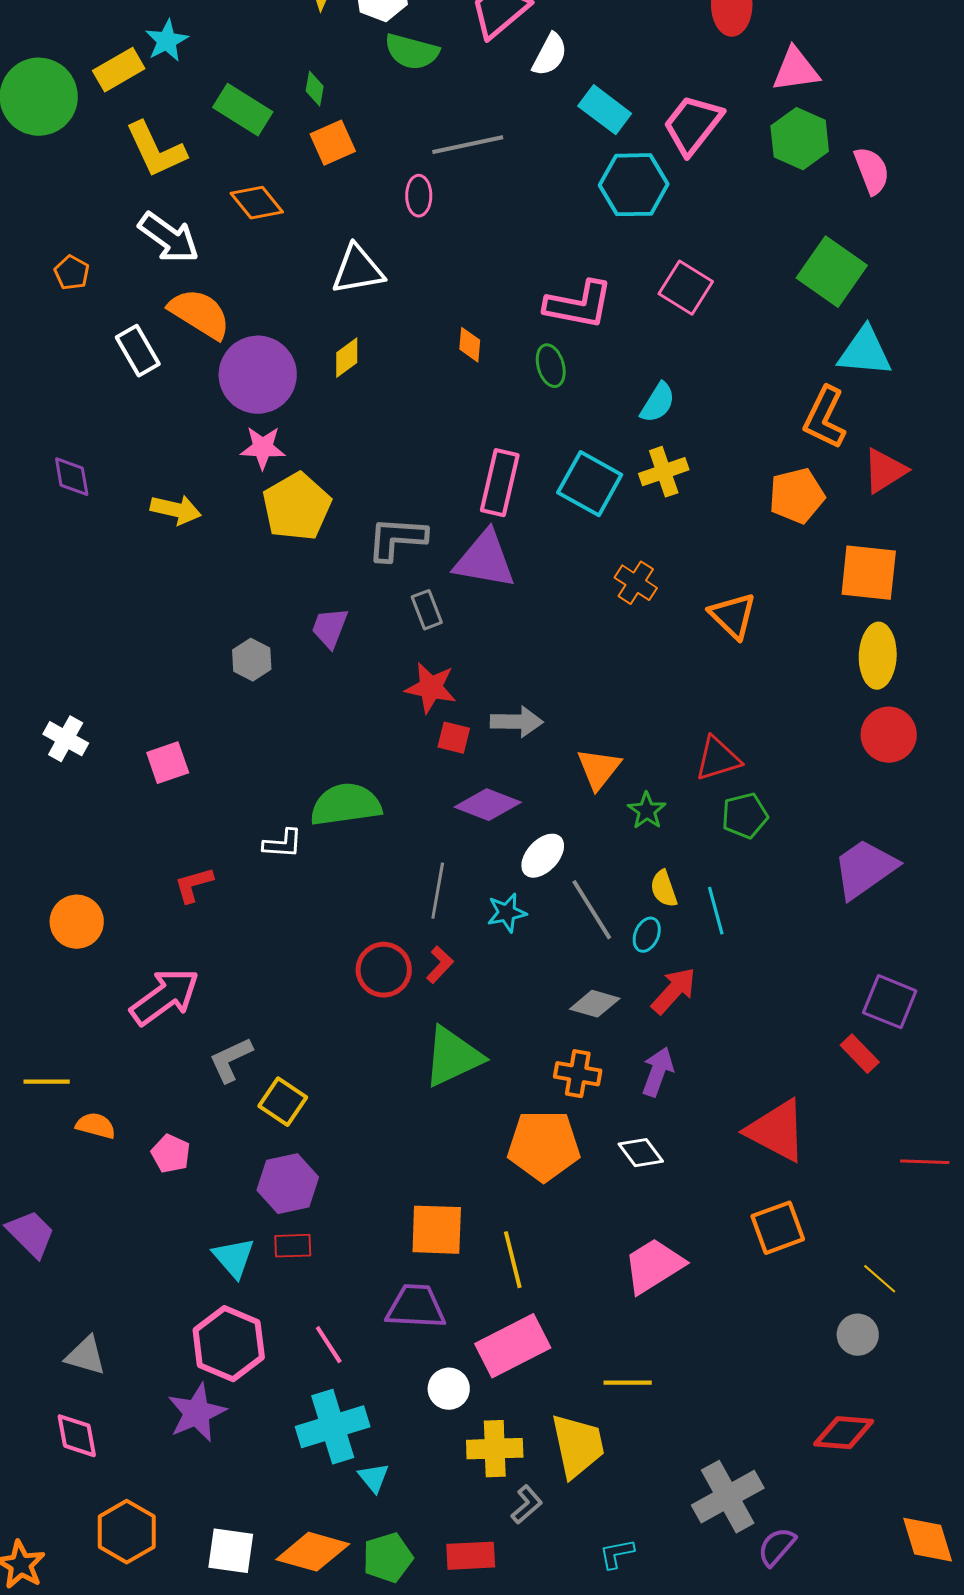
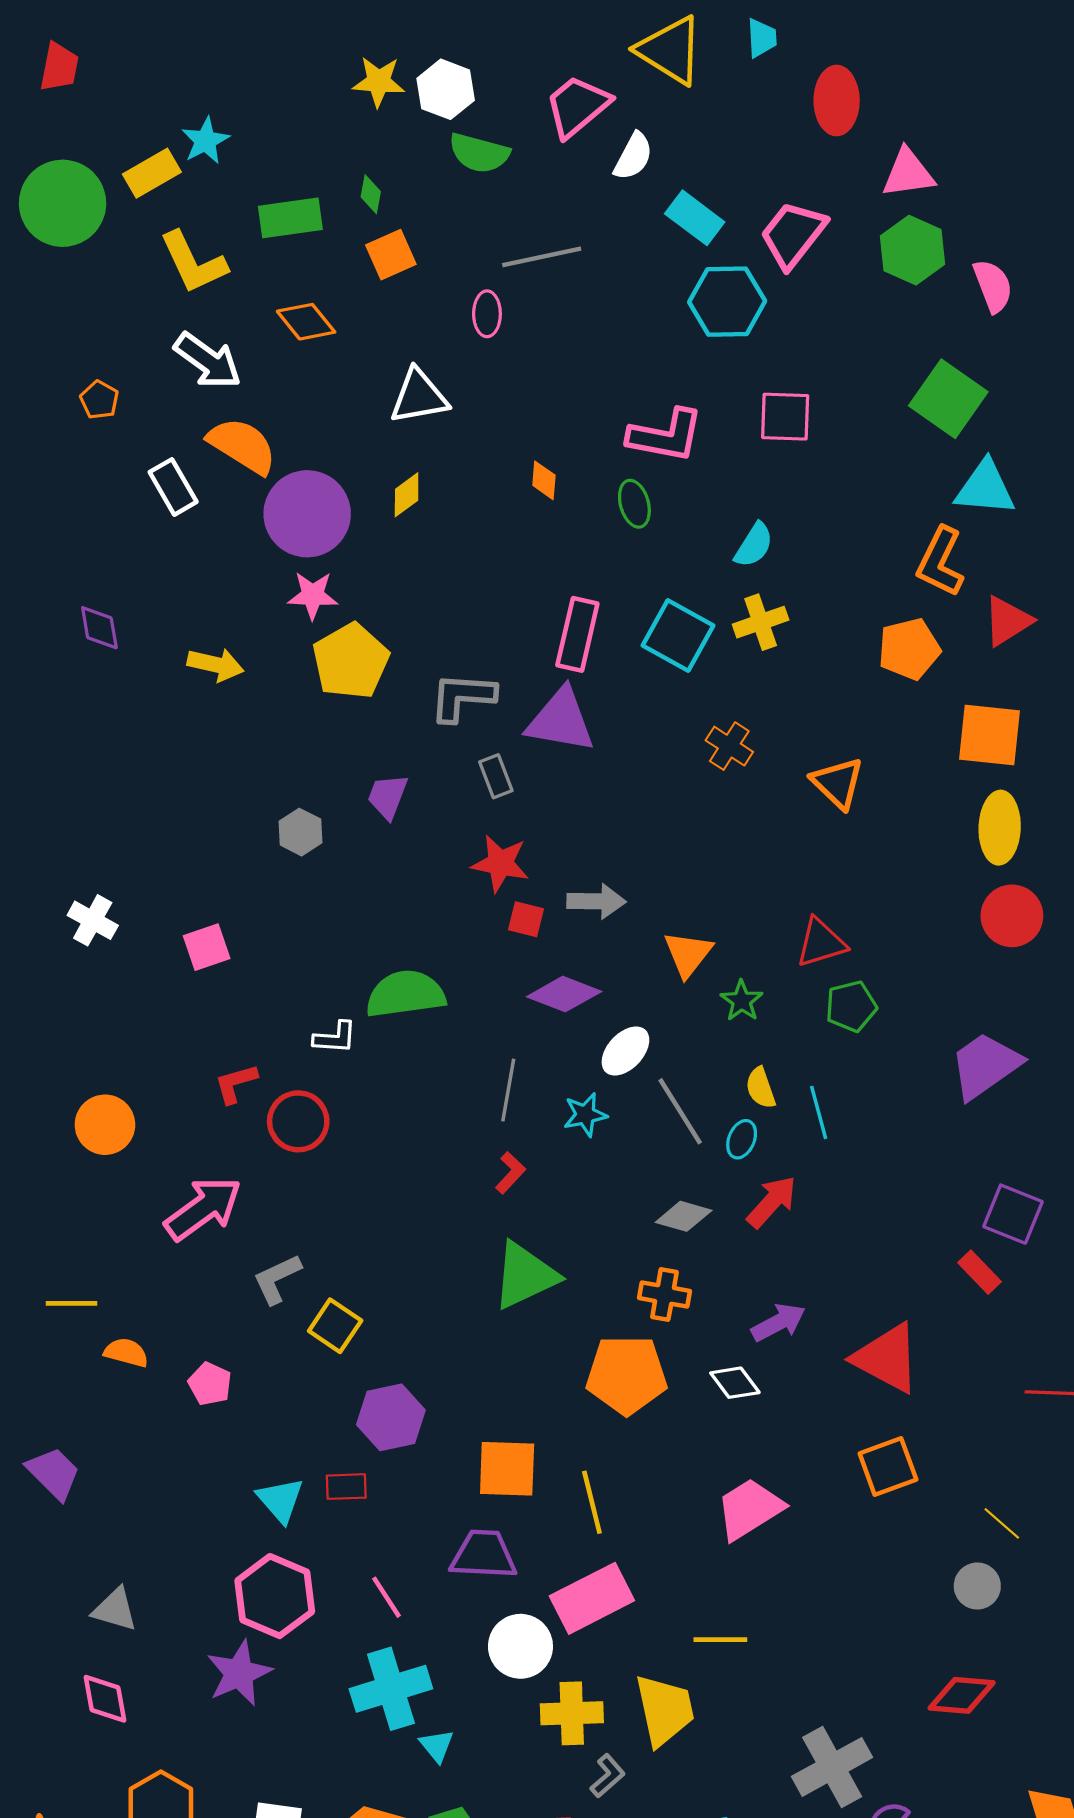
green rectangle: (243, 110) -> (290, 218), turned -40
pink square: (686, 288) -> (785, 417), turned -30
red circle: (384, 970) -> (298, 1121), moved
purple arrow: (658, 1072) -> (778, 1322), moved, turned 42
purple hexagon: (288, 1184) -> (391, 1417), moved
white circle: (449, 1389) -> (520, 1646), size x1.4

